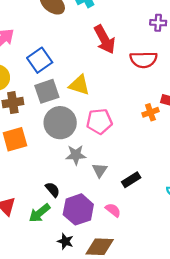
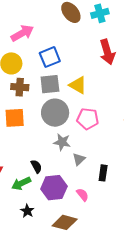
black rectangle: (131, 180) -> (103, 173), turned -63
black star: (65, 241) -> (27, 211), moved

